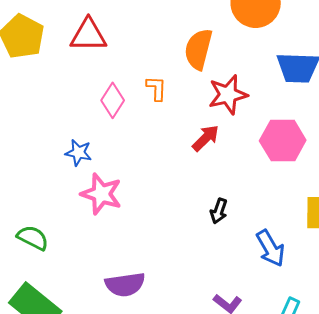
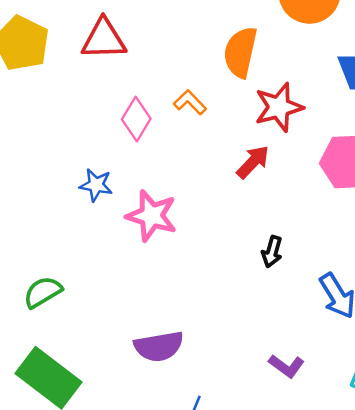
orange L-shape: (156, 88) -> (190, 102), turned -44
pink star: (101, 194) -> (152, 216), moved
green semicircle: (33, 238) -> (43, 292), turned -56

